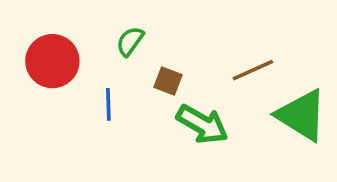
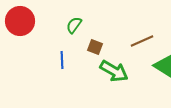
red circle: (52, 61) -> (20, 21), moved

